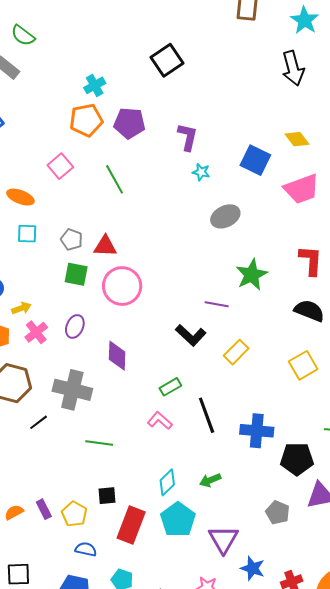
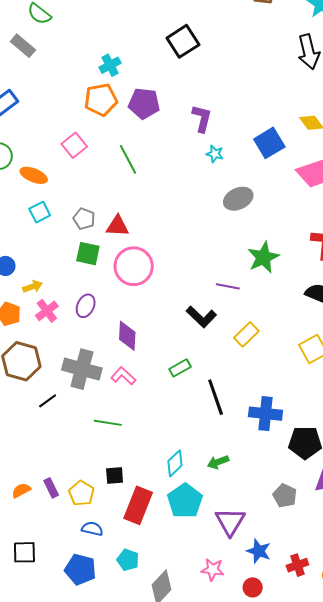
blue square: (255, 160) -> (269, 143), turned 32
cyan square: (27, 234) -> (40, 212), turned -30
pink L-shape: (160, 421) -> (123, 376), moved

